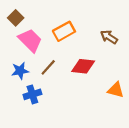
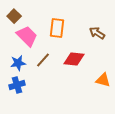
orange rectangle: (64, 31) -> (57, 28), turned -54
blue cross: (32, 94) -> (17, 85), moved

